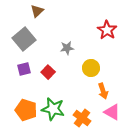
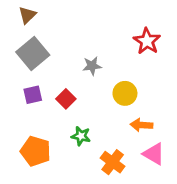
brown triangle: (37, 11) -> (27, 15), moved
orange arrow: (103, 91) -> (141, 125), turned 112
green star: (53, 109) -> (81, 136), moved, size x0.6

